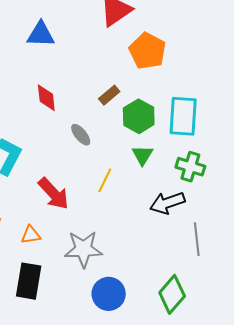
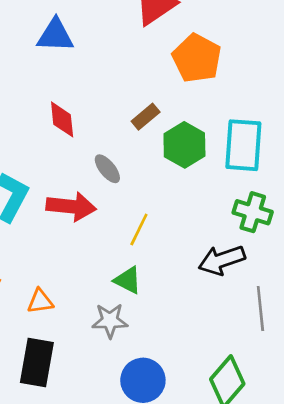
green triangle: (142, 155) -> (128, 280), moved, turned -35
red arrow: (54, 194) -> (71, 207), moved, turned -42
gray star: (83, 249) -> (110, 321), size x0.7

